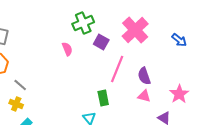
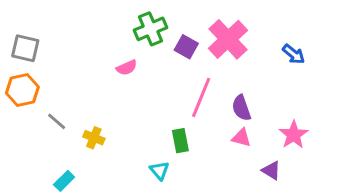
purple square: (101, 42) -> (186, 47), moved
pink semicircle: (67, 49) -> (127, 68), turned 88
yellow cross: (16, 104) -> (94, 138), moved

